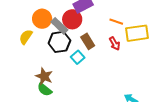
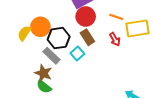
orange circle: (42, 19) -> (40, 27), moved
red circle: (72, 19) -> (86, 16), moved
gray rectangle: (59, 26) -> (52, 56), moved

